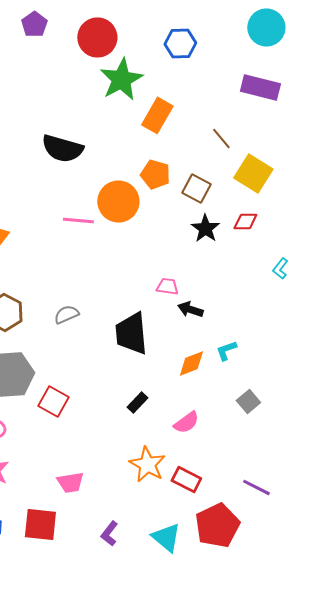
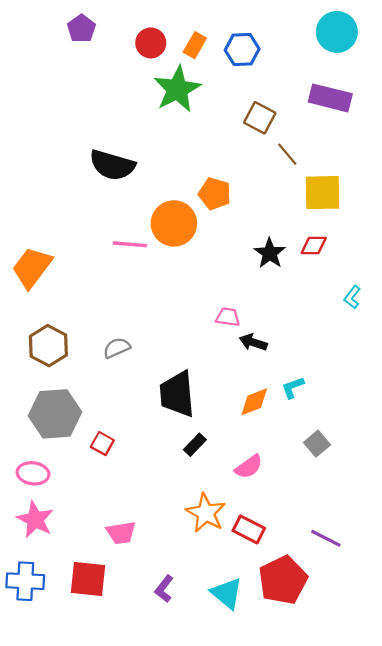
red circle: (97, 37) -> (151, 43), size x0.7
orange rectangle: (157, 115) -> (195, 45), moved, size x0.7
yellow square: (253, 173) -> (323, 193), turned -33
brown square: (196, 188) -> (260, 118), moved
black trapezoid: (131, 333) -> (177, 394), moved
red square: (53, 401) -> (102, 444), size x0.7

